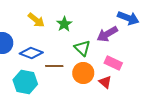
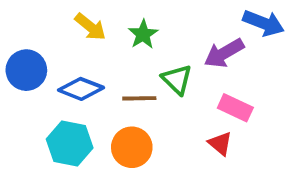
brown line: (54, 66) -> (139, 98), moved
orange circle: (83, 73) -> (132, 147), moved

